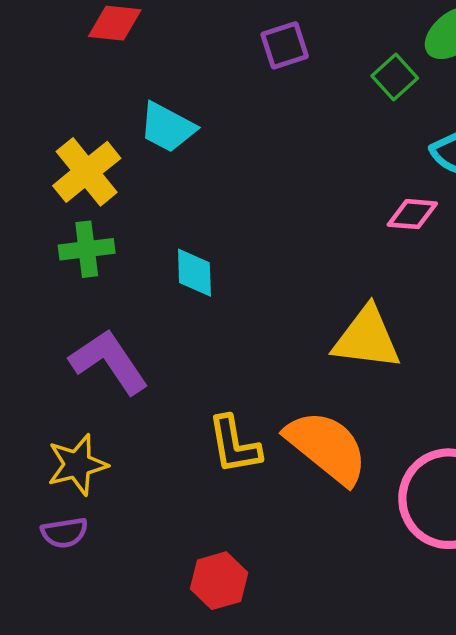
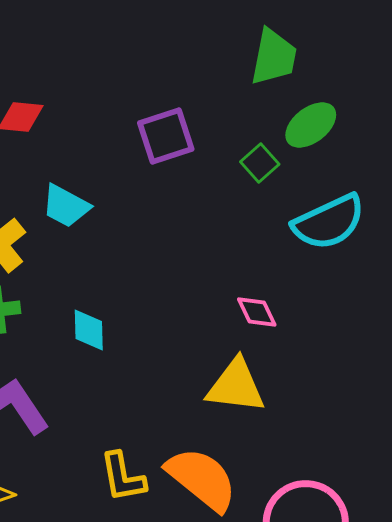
purple square: (285, 45) -> (166, 136), size x1.4
pink diamond: (412, 214) -> (257, 312), moved, turned 60

